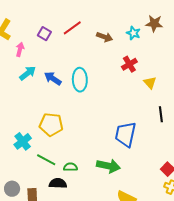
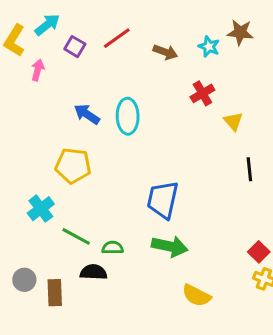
cyan arrow: (28, 73) -> (47, 25), moved
yellow pentagon: (51, 125) -> (73, 166), moved
blue trapezoid: (125, 134) -> (163, 200), moved

